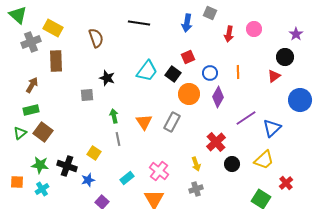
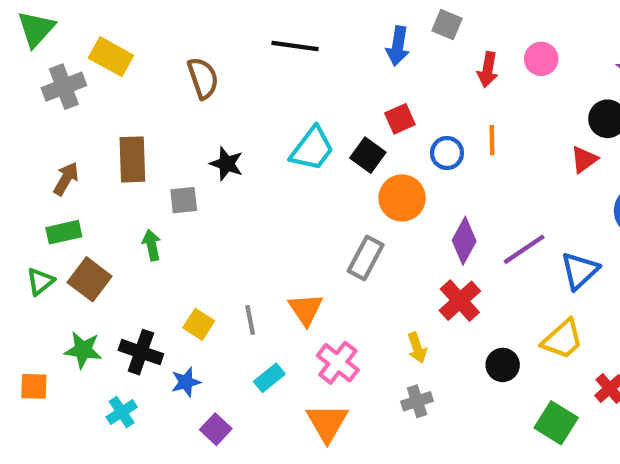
green triangle: (18, 15) -> (36, 29), turned 30
brown rectangle: (56, 61) -> (132, 159), moved
orange line: (238, 72) -> (492, 140), moved
purple diamond: (218, 97) -> (464, 241), moved
green arrow: (114, 116) -> (152, 245), moved
orange triangle: (144, 122) -> (306, 309), moved
gray line: (118, 139) -> (250, 320), moved
black circle: (232, 164) -> (503, 365), moved
cyan cross: (42, 189) -> (122, 412), moved

